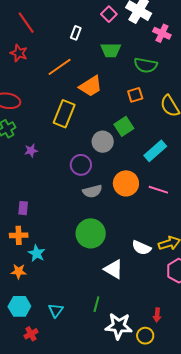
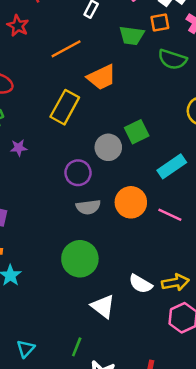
orange square: (135, 95) -> (160, 22), moved

